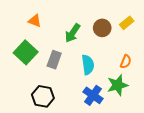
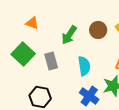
gray rectangle: (54, 60) -> (51, 61), turned -36

